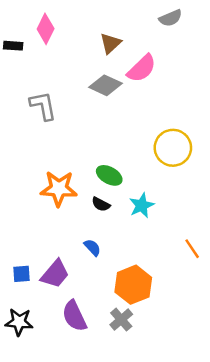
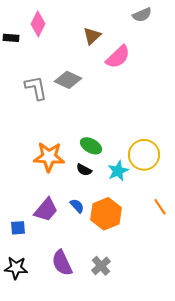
gray diamond: (106, 85) -> (68, 80), moved
yellow circle: (173, 148) -> (144, 155), moved
purple trapezoid: (55, 274) -> (46, 210), moved
orange hexagon: (133, 285) -> (106, 214), moved

